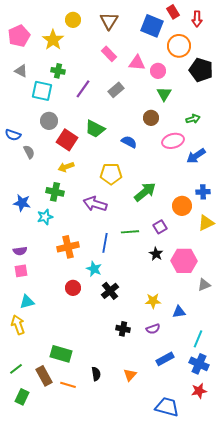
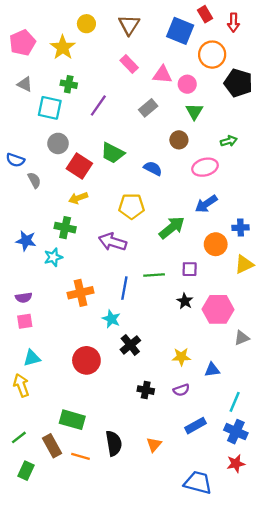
gray rectangle: (116, 90) -> (148, 108), moved
blue arrow: (196, 156) -> (206, 204), moved
purple square: (160, 227) -> (190, 269), turned 32
red circle: (73, 288) -> (86, 360), moved, size x1.5
black semicircle: (96, 374) -> (114, 443), size x1.5

